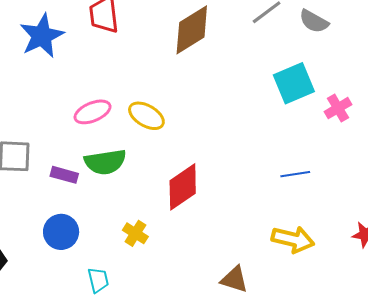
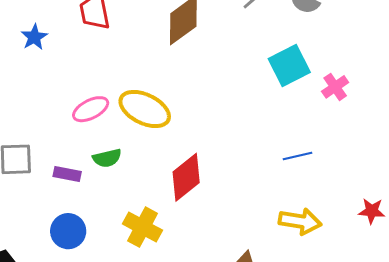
blue star: (42, 36) -> (34, 37), size x0.6
yellow ellipse: (146, 116) -> (145, 109), size x1.4
green semicircle: (105, 162) -> (107, 158), size x0.7
yellow cross: (135, 233) -> (142, 227), size x1.5

